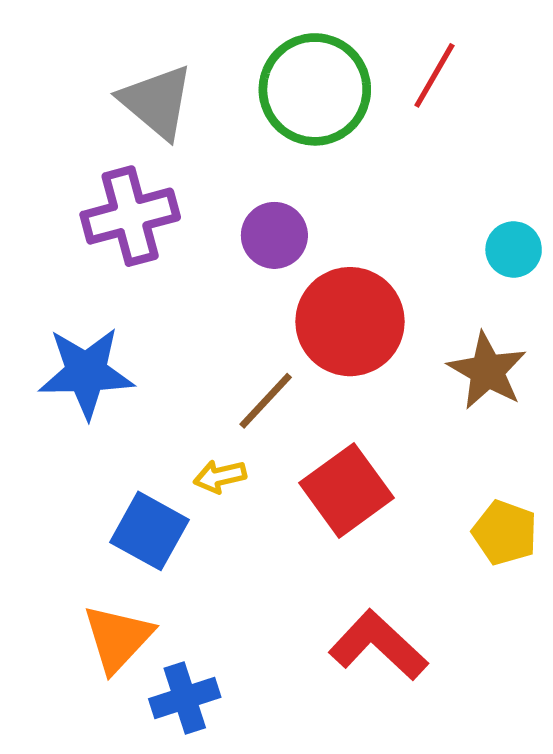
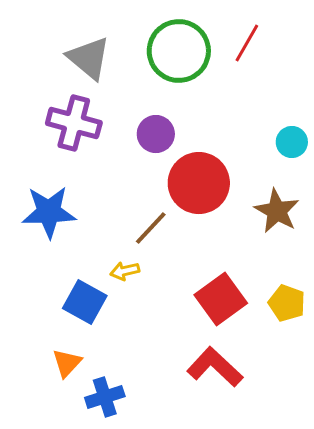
purple cross: (130, 216) -> (74, 123), turned 30
red square: (347, 490) -> (221, 299), moved
orange triangle: (118, 638) -> (67, 363), size x0.7

